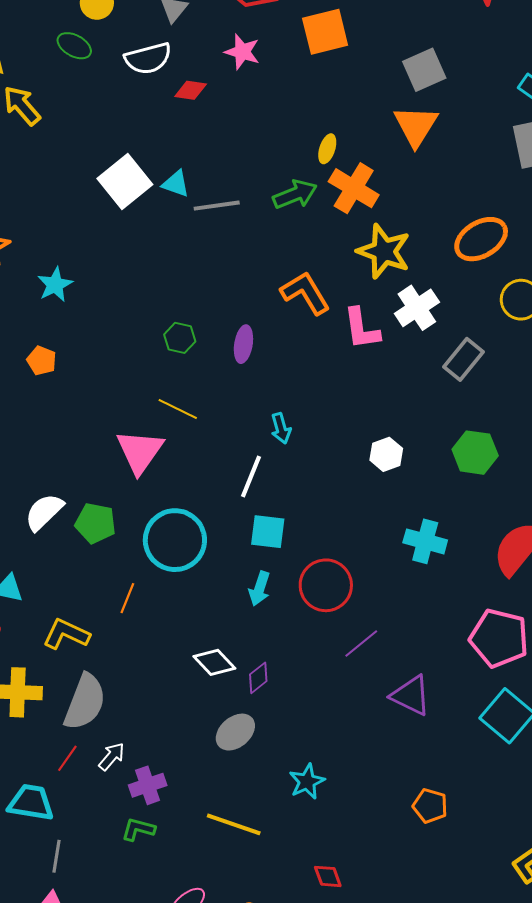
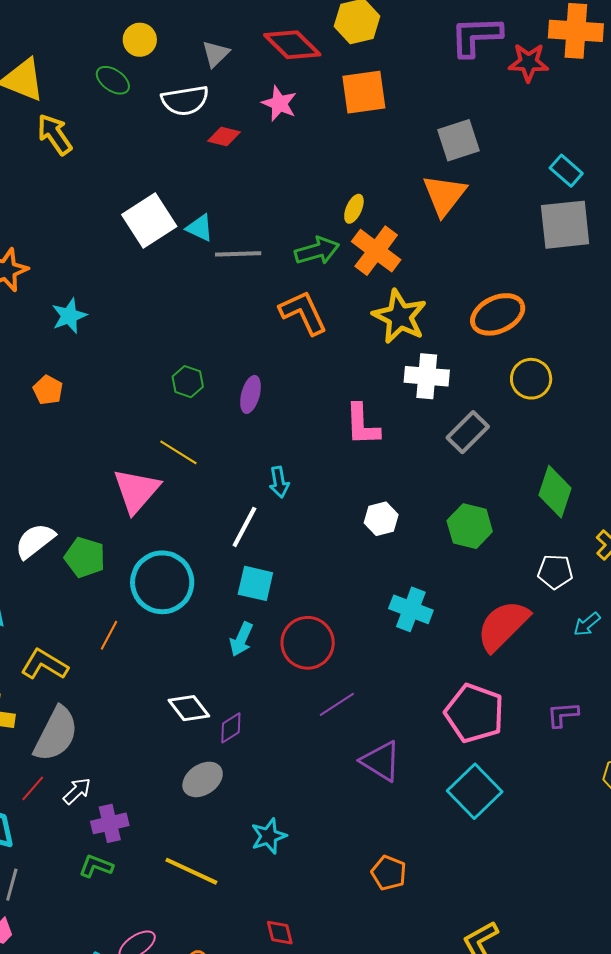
orange L-shape: (305, 293) -> (303, 313), moved
white cross: (417, 308) -> (427, 376), turned 33
pink L-shape: (361, 329) -> (362, 425), moved

